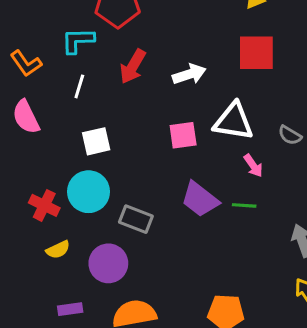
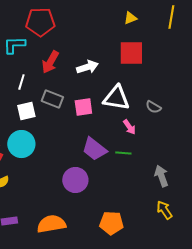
white line: (79, 86) -> (21, 82), moved
gray rectangle: (136, 219) -> (52, 99), moved
purple circle: (108, 263) -> (75, 180), moved

